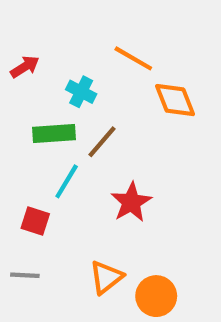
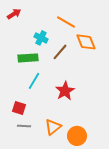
red arrow: (25, 67) -> (14, 14), moved
brown line: (102, 142) -> (60, 52), moved
red square: (35, 221) -> (19, 108), moved
gray line: (25, 275) -> (24, 126), moved

